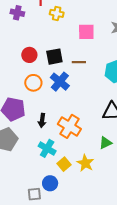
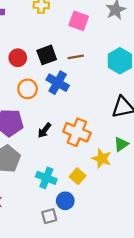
pink square: (86, 32) -> (79, 21), turned 30
black arrow: (42, 120) -> (44, 130), turned 40
cyan cross: (47, 148) -> (46, 178), moved
yellow star: (85, 163) -> (102, 158), moved

